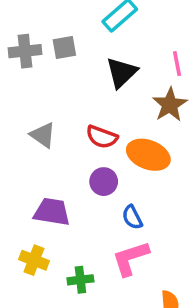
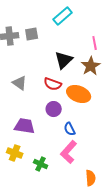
black triangle: (122, 73) -> (64, 60), moved
pink L-shape: (130, 258) -> (69, 152), turned -30
green cross: (80, 280) -> (41, 164), turned 32

